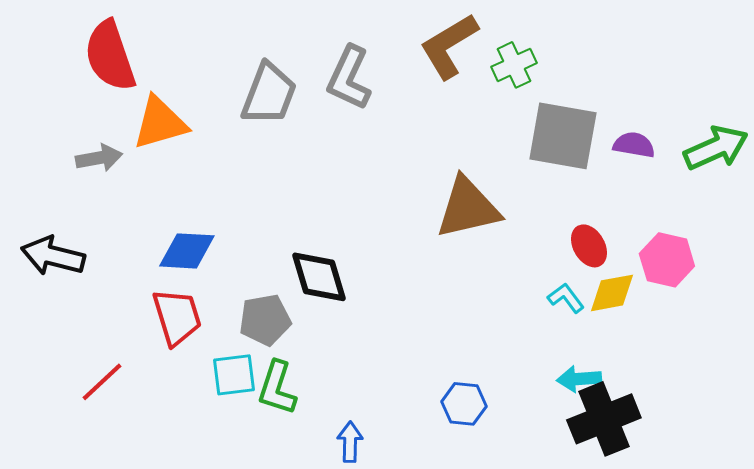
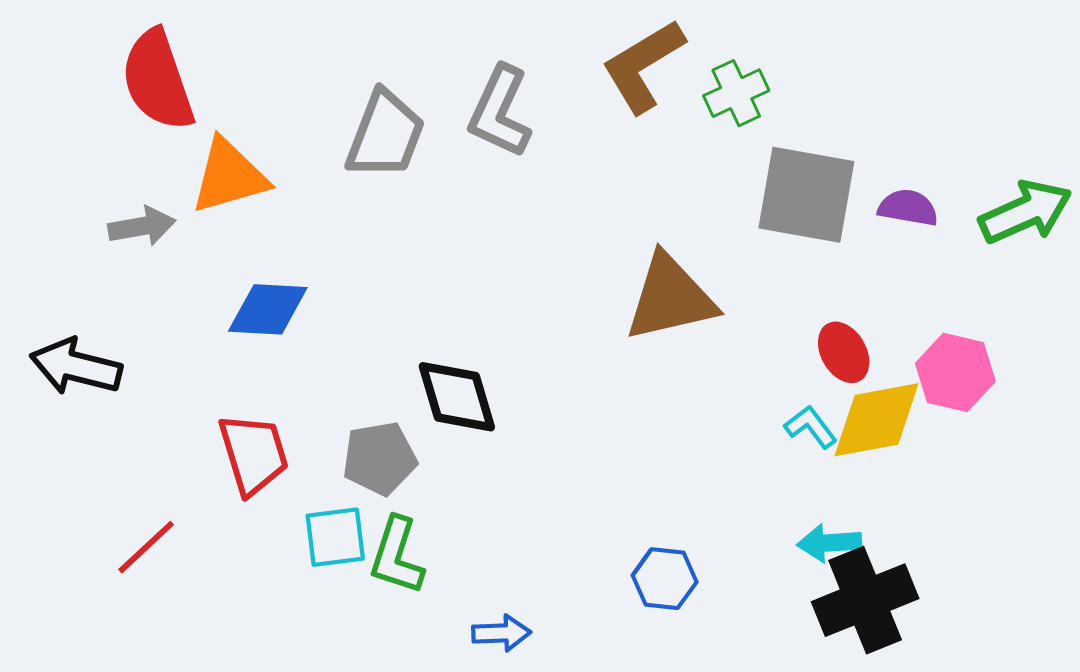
blue diamond: (187, 251) -> (268, 309), moved
yellow diamond: (612, 293) -> (877, 420), size x1.4
blue arrow: (350, 442) -> (501, 633), turned 87

